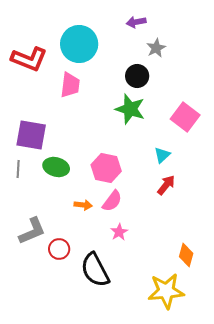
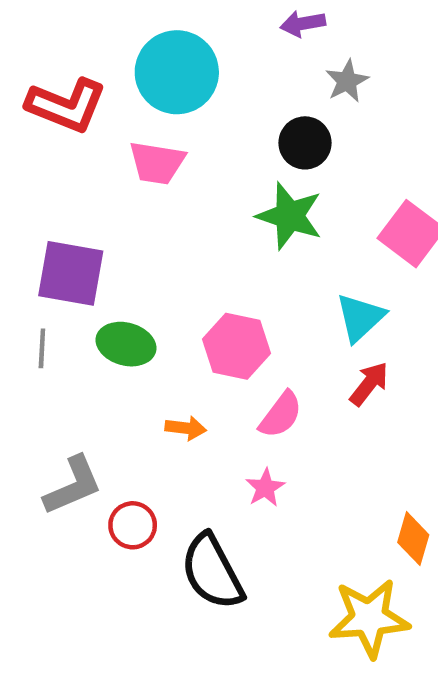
pink trapezoid: (70, 85) -> (157, 163), turned 92
cyan triangle: (162, 155) -> (360, 318), size x1.4
pink semicircle: (112, 201) -> (281, 415), moved

